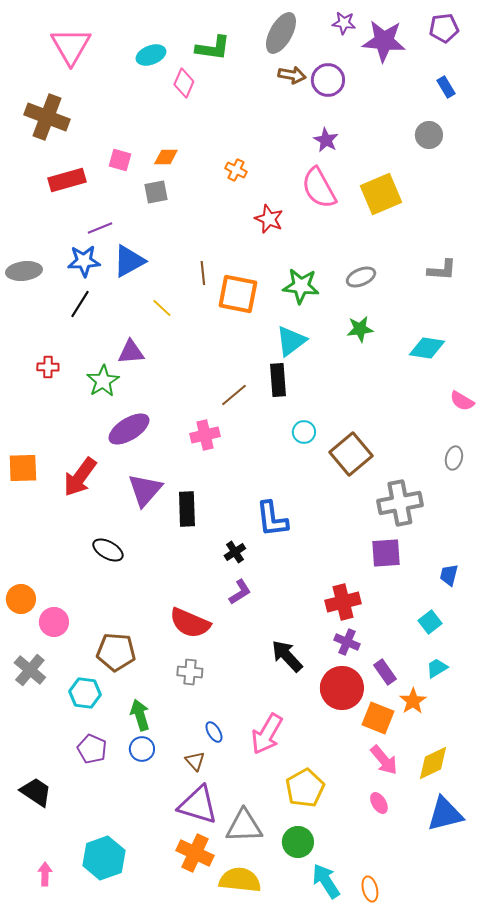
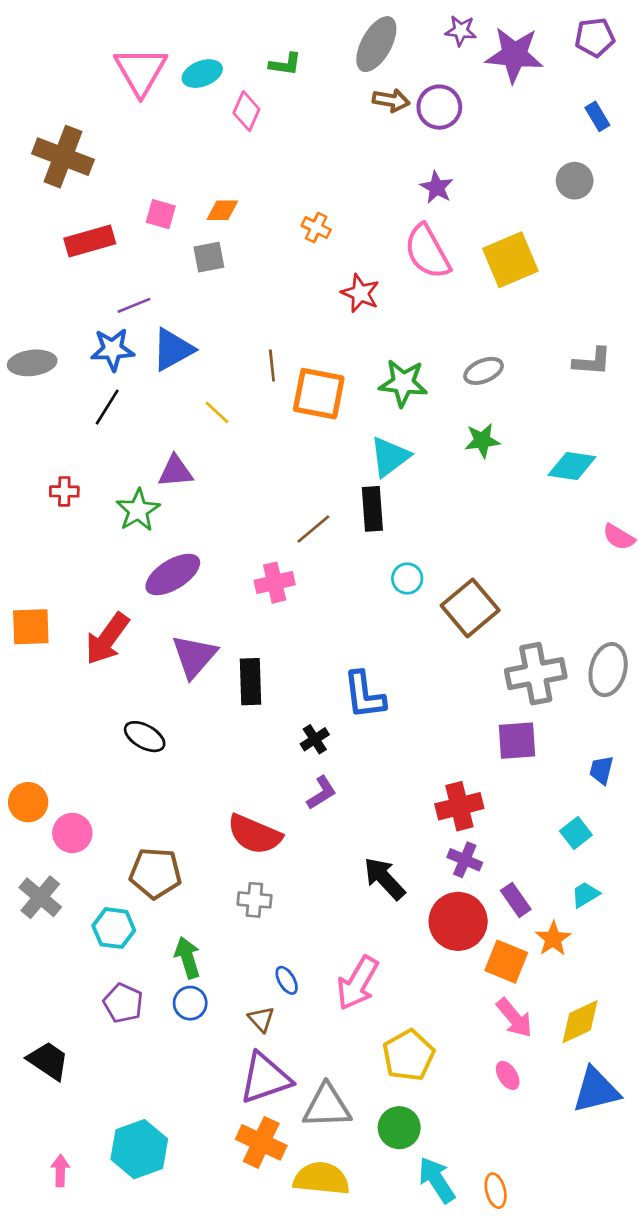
pink triangle: (71, 46) -> (141, 71), moved
green L-shape: (213, 48) -> (285, 64), size x0.7
gray ellipse: (454, 458) -> (608, 670), moved, size x1.6
purple triangle: (198, 805) -> (265, 1078), turned -36

